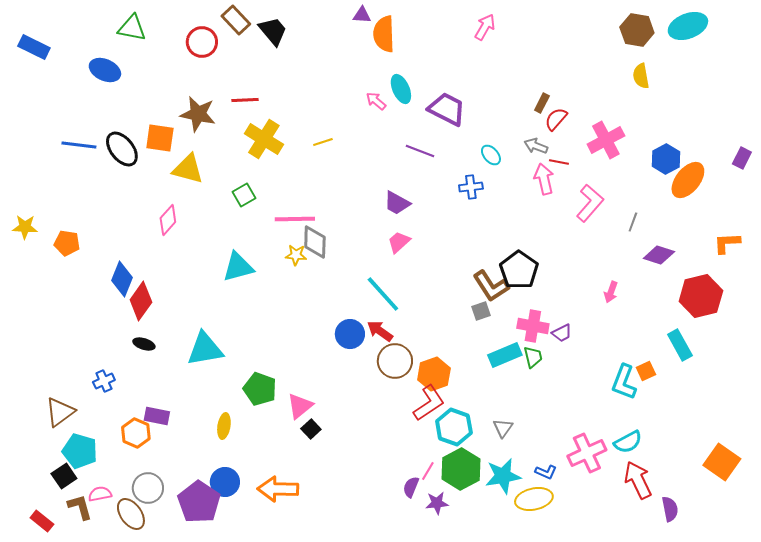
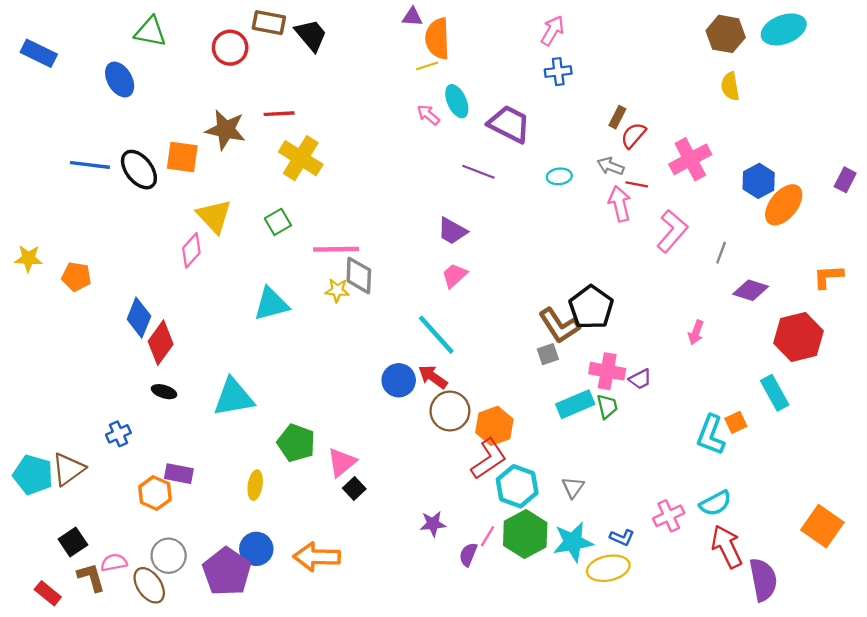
brown rectangle: (236, 20) -> (269, 23), turned -36
blue ellipse: (105, 70) -> (120, 80), turned 36
yellow line: (323, 142) -> (427, 66), moved
cyan ellipse: (491, 155) -> (559, 176), turned -55
yellow triangle: (188, 169) -> (214, 216), moved, turned 32
blue cross: (471, 187) -> (558, 72), moved
cyan pentagon: (80, 451) -> (33, 475), moved
pink cross: (587, 453) -> (669, 516), size x0.7
purple star: (437, 503) -> (433, 524), moved
purple semicircle: (670, 509) -> (763, 580), size x1.5

